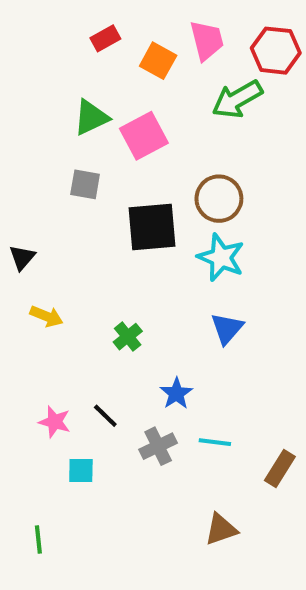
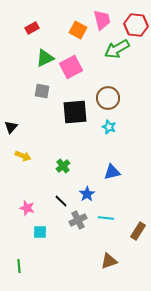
red rectangle: (105, 38) -> (32, 28), moved
cyan star: (221, 257) -> (109, 127), size x0.6
blue triangle: (227, 328) -> (112, 172), moved, turned 36
black line: (105, 416) -> (61, 201), moved

